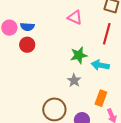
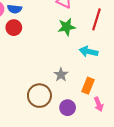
green star: (79, 55) -> (67, 27), moved
gray star: (74, 80) -> (61, 75), moved

